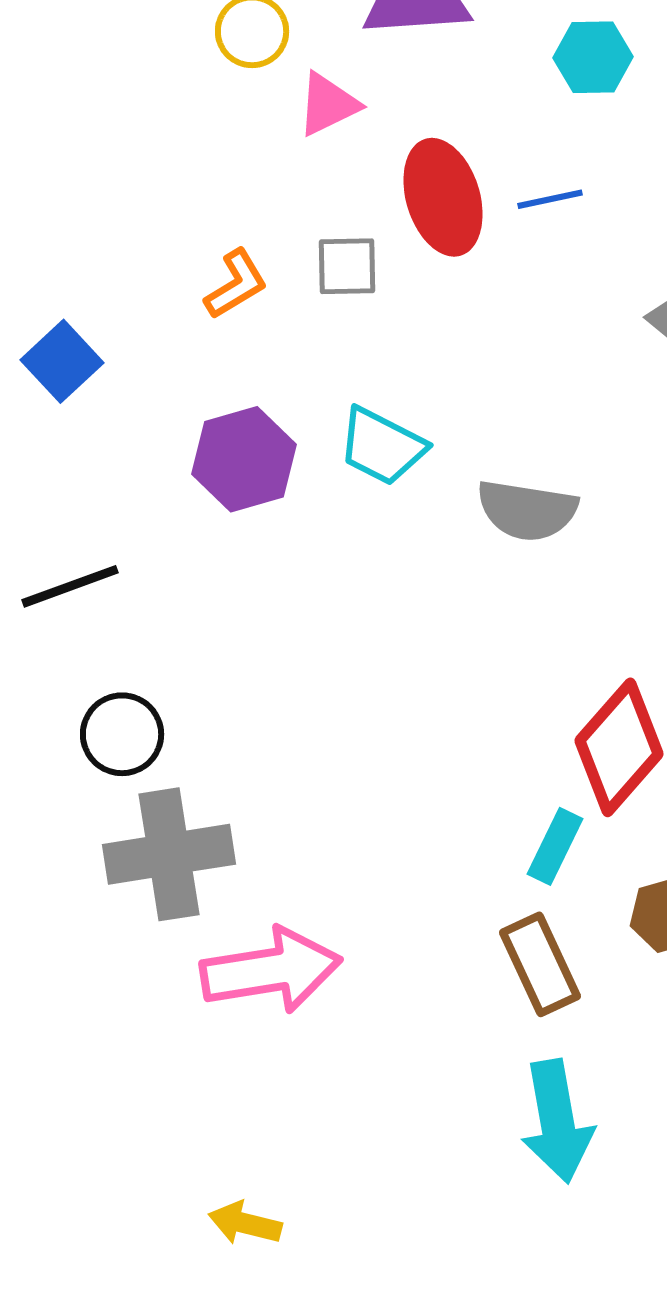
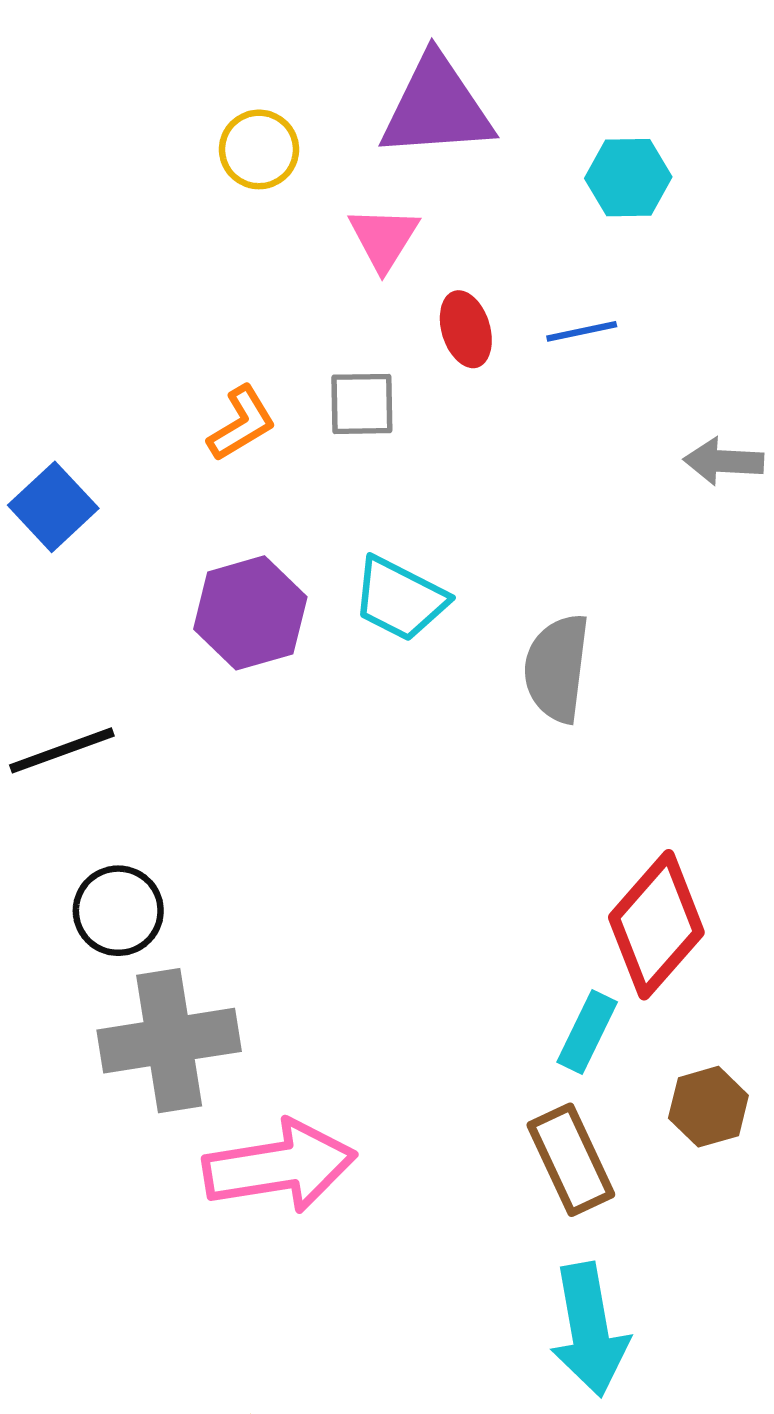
pink triangle: (328, 104) -> (384, 238), moved, turned -32
red ellipse: (443, 197) -> (466, 329), size x0.6
gray semicircle: (527, 510) -> (557, 668), turned 88

